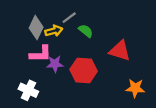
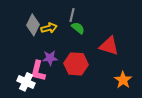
gray line: (69, 18) -> (72, 15), moved, turned -40
pink L-shape: (41, 54) -> (38, 71), moved, turned 105
orange star: (135, 88) -> (123, 80), turned 30

